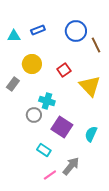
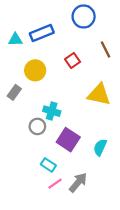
blue rectangle: (38, 30) -> (42, 33), size x1.5
blue circle: (76, 31) -> (84, 16), moved
red square: (64, 70) -> (73, 60), moved
yellow triangle: (90, 86) -> (99, 95), turned -35
pink line: (50, 175) -> (55, 184), moved

